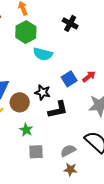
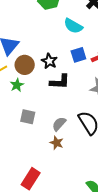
cyan semicircle: (43, 54) -> (73, 26), moved
green star: (26, 130) -> (17, 85), moved
gray semicircle: (68, 151) -> (59, 124), turned -35

